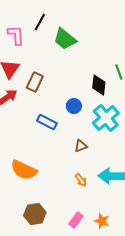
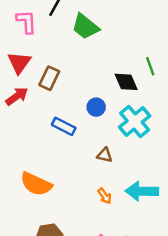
black diamond: (99, 85) -> (126, 82), turned -30
brown triangle: (81, 146) -> (105, 155), turned 32

